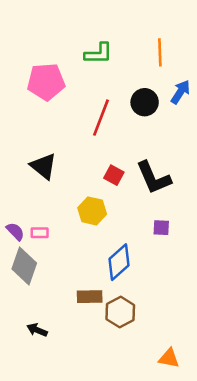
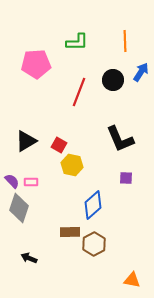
black triangle: (43, 166) -> (26, 141), moved, turned 50
red square: (114, 175) -> (59, 145), moved

